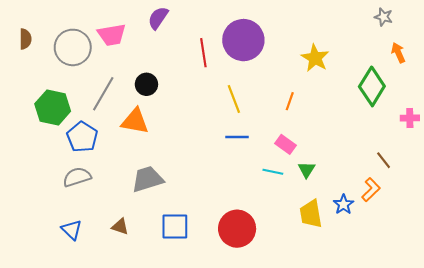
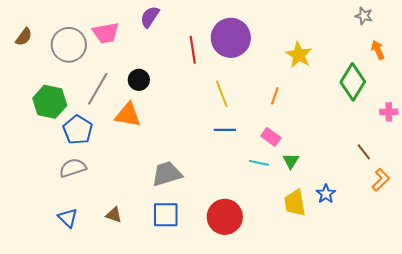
brown semicircle: (25, 39) -> (24, 37), turned 36
gray trapezoid: (148, 179) -> (167, 174), moved
orange L-shape: (371, 190) -> (381, 180), moved

